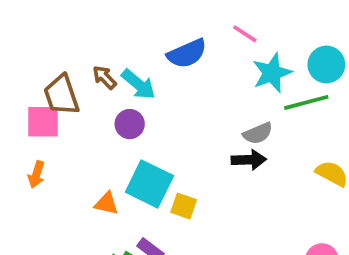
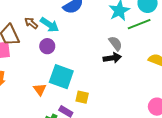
gray semicircle: (258, 133) -> (115, 43), turned -98
orange triangle: (106, 203) -> (40, 90), turned 48
yellow square: (184, 206) -> (82, 97), moved

